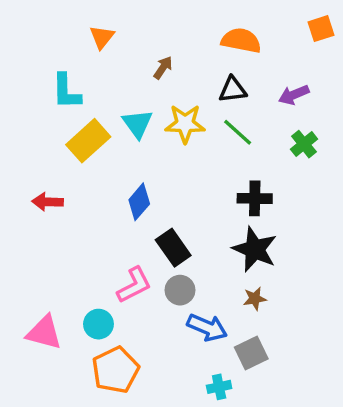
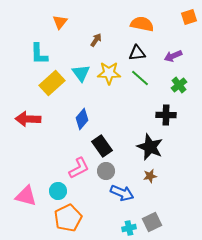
black cross: (255, 198) -> (166, 115), moved
red arrow: (48, 202) -> (28, 119), size x1.4
gray square: (251, 353) -> (152, 222), moved

